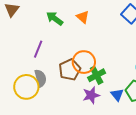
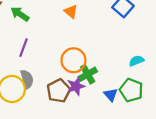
green arrow: (55, 18) -> (20, 14), moved
brown pentagon: (70, 70) -> (59, 91), moved
purple star: (91, 95) -> (76, 86), moved

